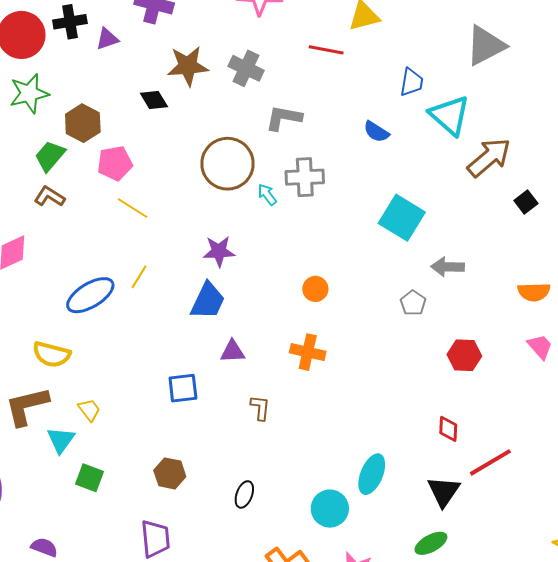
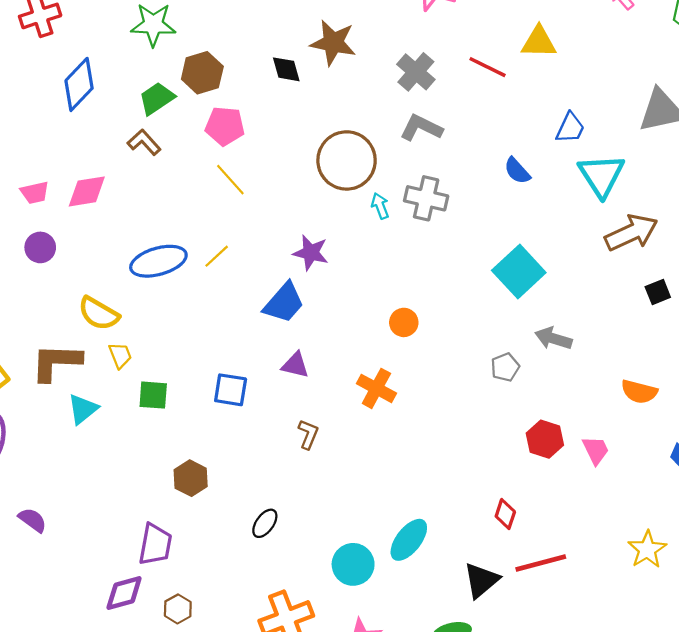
gray cross: (246, 68) -> (416, 72), moved
pink trapezoid: (540, 347) -> (596, 450), moved
yellow trapezoid: (89, 410) -> (120, 355), moved
green square: (89, 478) -> (153, 395), moved, turned -32

